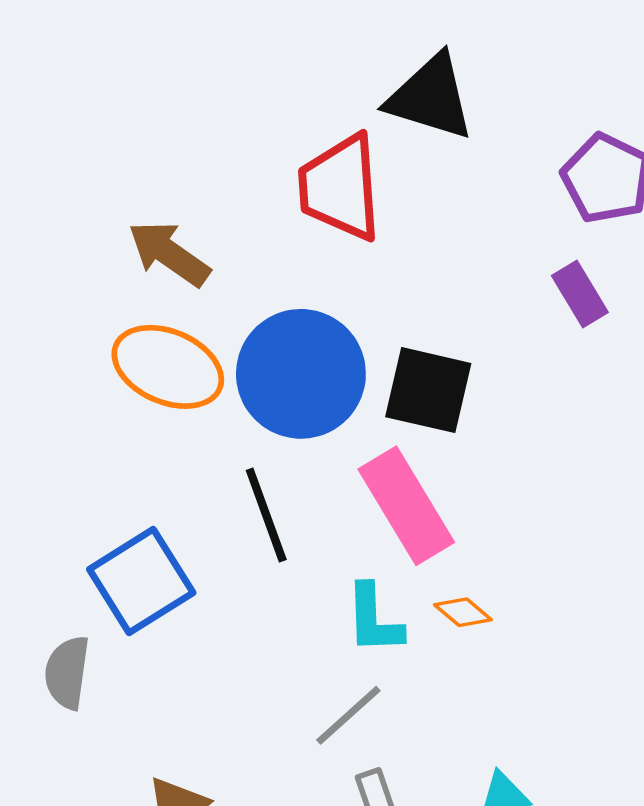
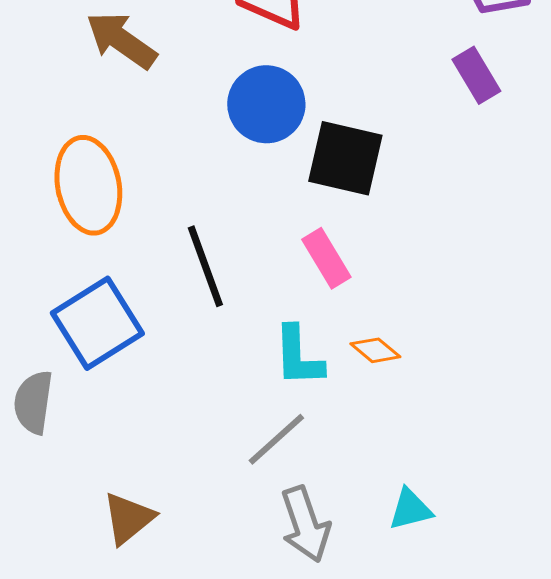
orange ellipse: (168, 367) -> (88, 185), moved, turned 56
blue circle: (301, 374) -> (266, 104), moved, size x0.7
pink rectangle: (406, 506) -> (326, 258), size x0.6

